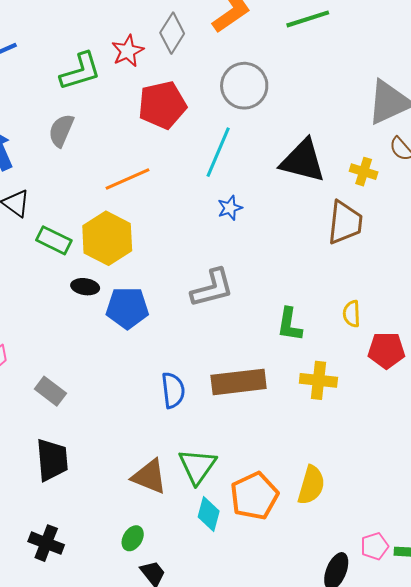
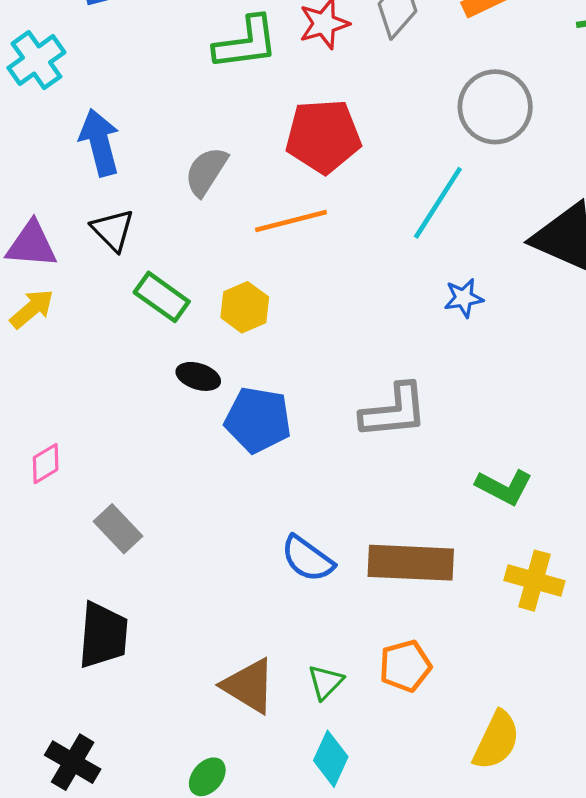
red pentagon: (162, 105) -> (323, 136), moved
gray semicircle: (61, 130) -> (206, 171), moved
blue star: (230, 208) -> (464, 298), moved
yellow hexagon: (107, 238) -> (245, 307), size x0.6
green L-shape: (290, 324) -> (504, 487), turned -81
blue semicircle: (173, 390) -> (307, 559), turned 123
green triangle: (197, 466) -> (326, 682), size x0.6
orange pentagon: (254, 496) -> (405, 666), moved, size x0.7

